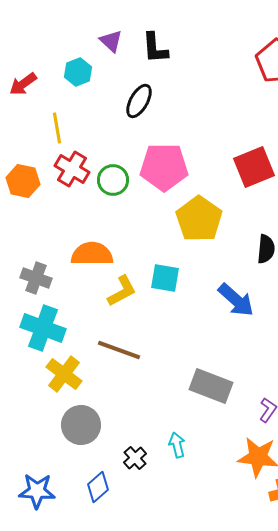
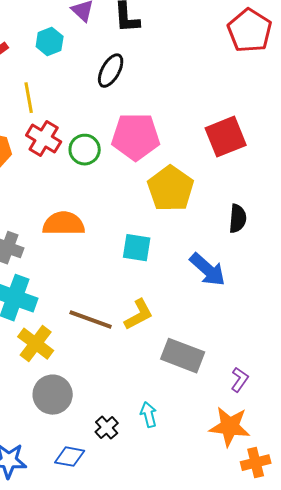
yellow L-shape: (122, 291) -> (139, 315), moved
blue diamond: (98, 487) -> (70, 457), turned 52

